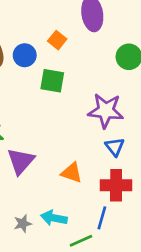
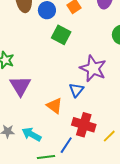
blue triangle: (115, 147) -> (76, 90), moved
purple triangle: (21, 161) -> (20, 86), turned -30

